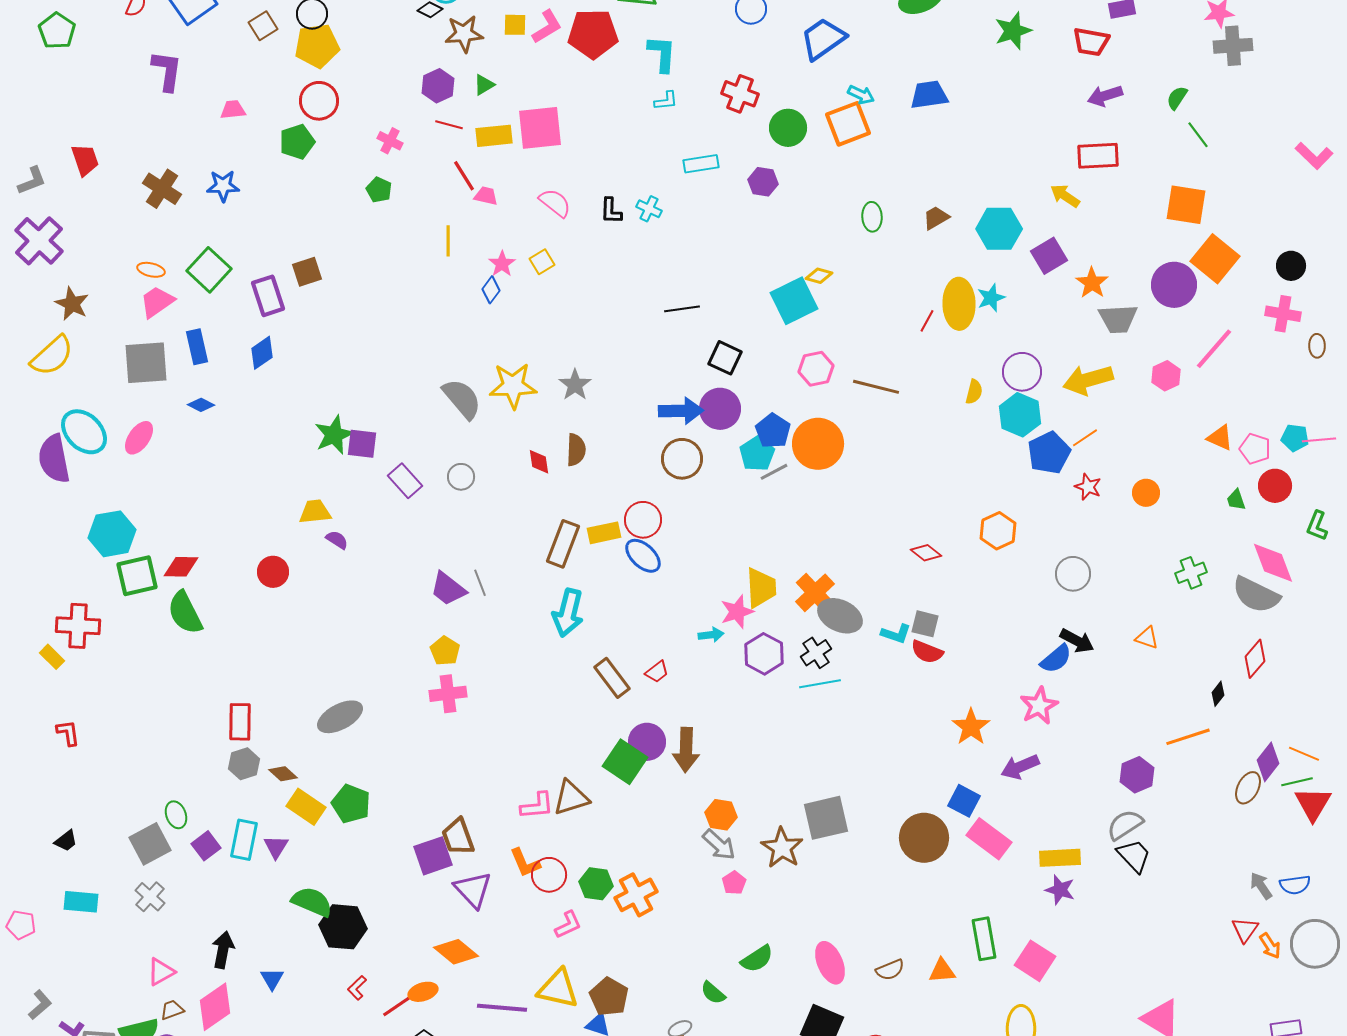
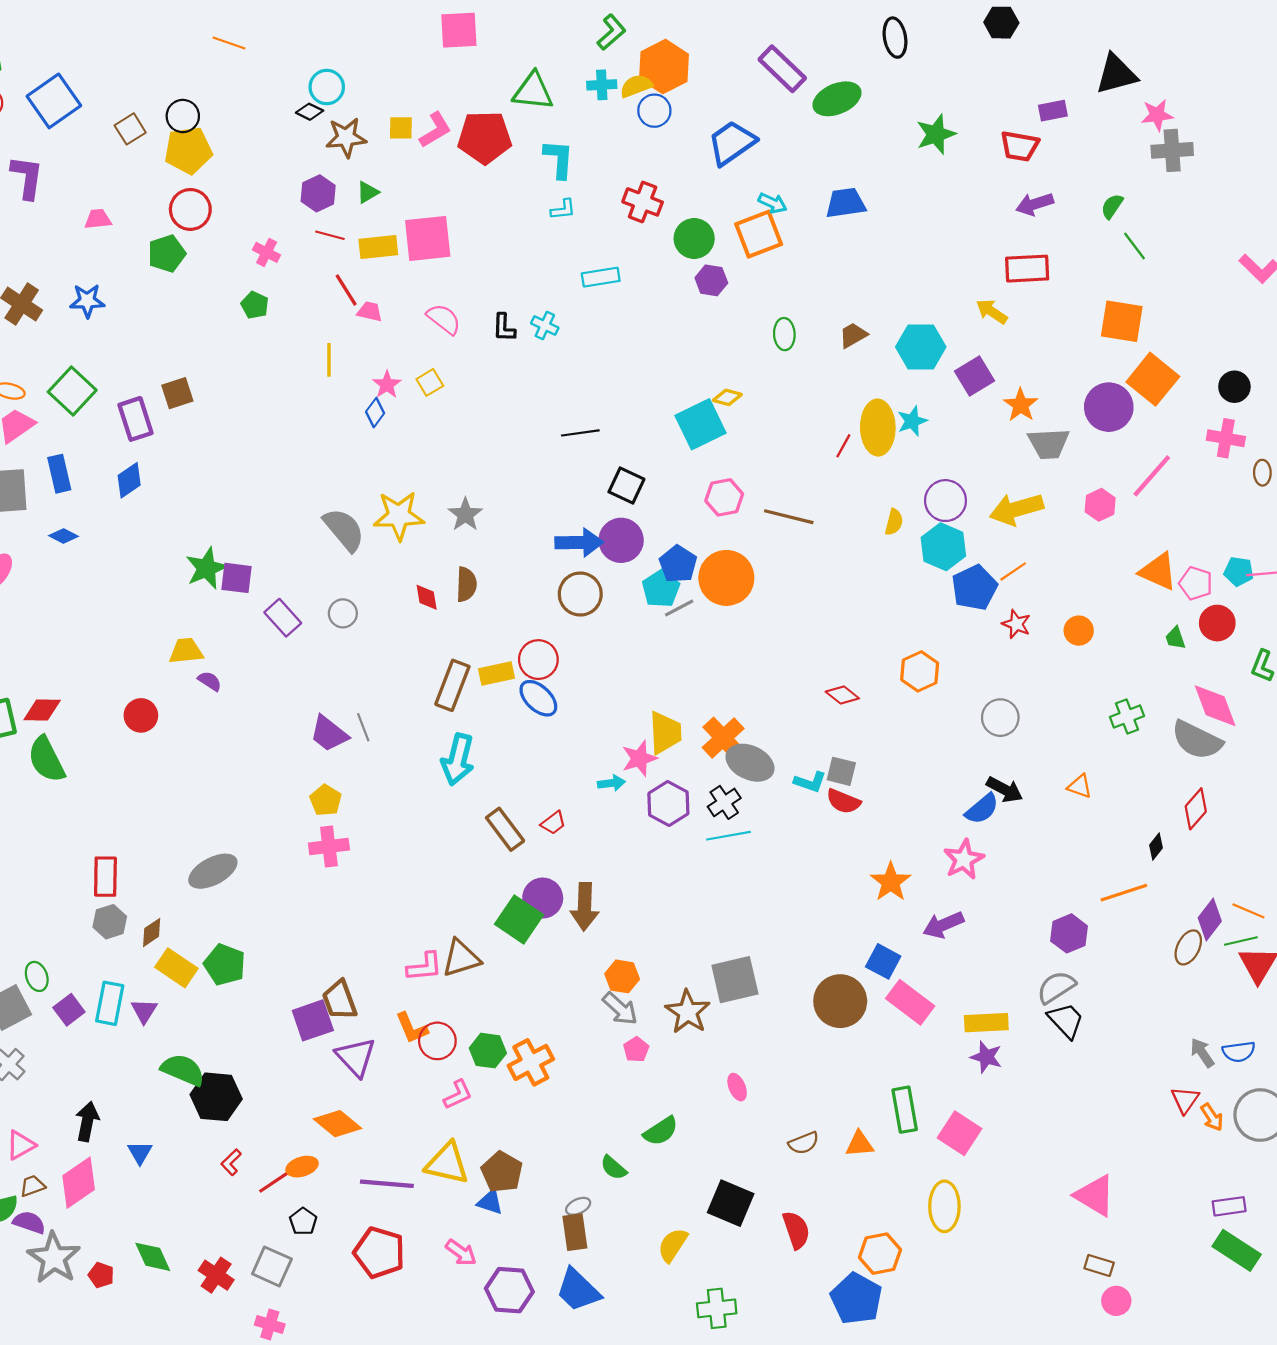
purple hexagon: (763, 182) -> (711, 280), moved
orange triangle: (1220, 438) -> (1158, 571), size x1.4
brown diamond: (283, 774) -> (152, 932), turned -76
pink ellipse: (830, 963) -> (737, 1087), moved, size x0.6

